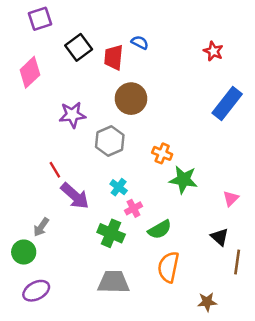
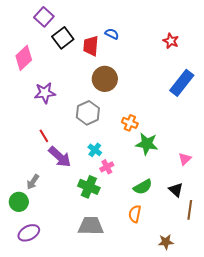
purple square: (40, 19) -> (44, 17), moved, turned -30
purple star: (72, 115) -> (45, 93), moved
green semicircle: (160, 230) -> (143, 187), moved
orange semicircle: (168, 267) -> (135, 214), size x0.7

